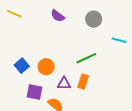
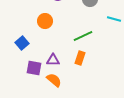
orange circle: (46, 67) -> (45, 21), moved
purple triangle: (64, 84) -> (53, 60), moved

